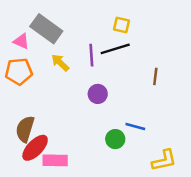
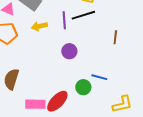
yellow arrow: (60, 63) -> (39, 26), turned -56
red ellipse: (35, 148) -> (57, 101), moved

